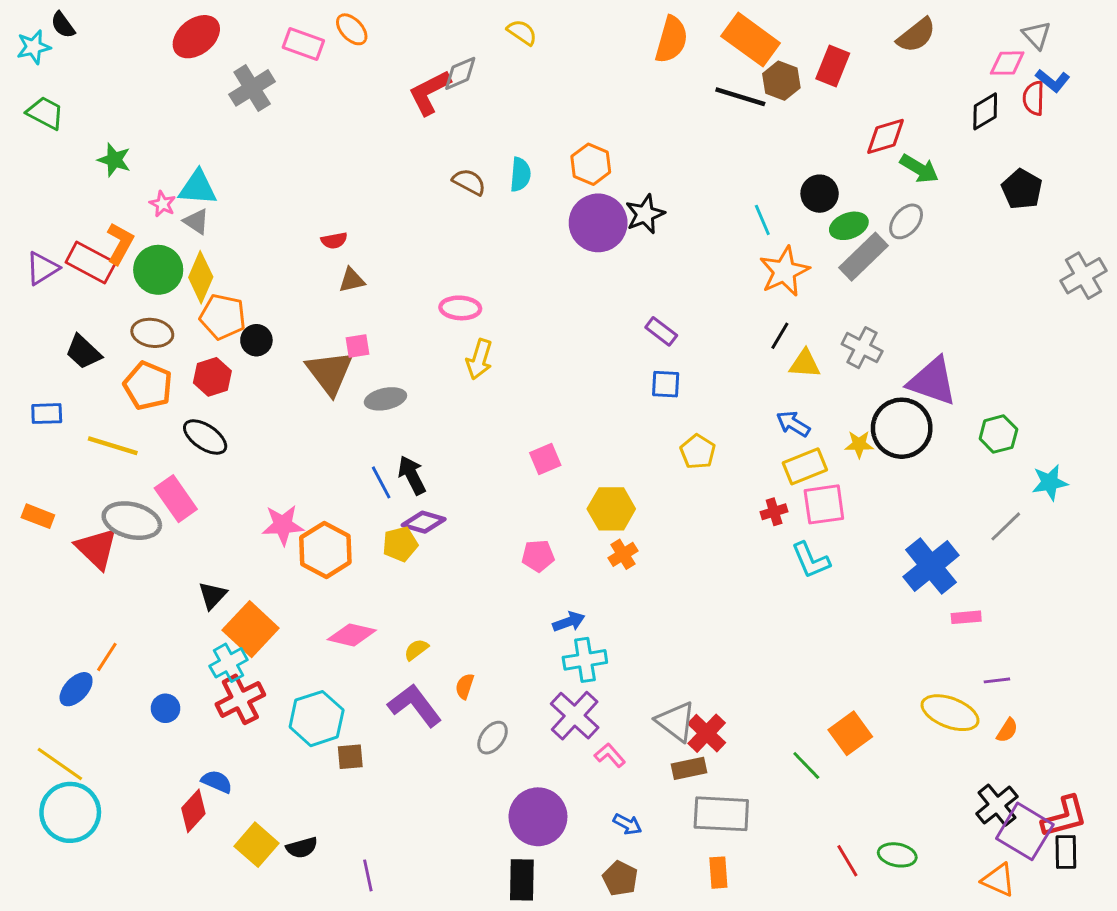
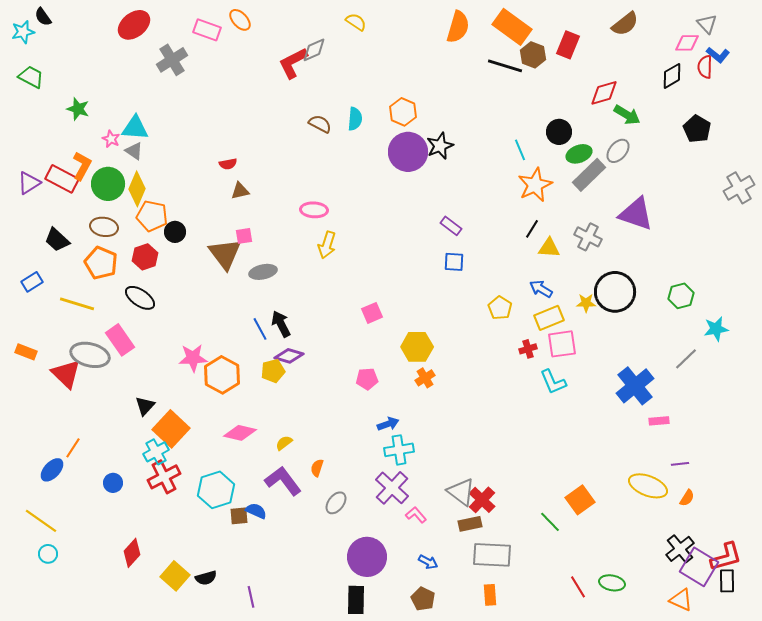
purple triangle: (932, 381) -> (636, 214), moved
blue rectangle: (47, 414) -> (32, 282), turned -30
yellow pentagon: (698, 452) -> (500, 308), moved
blue semicircle: (217, 782) -> (256, 511), moved
cyan circle: (70, 812) -> (48, 554), size x0.5

